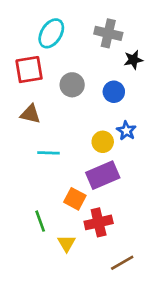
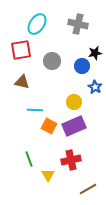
black star: (133, 60) -> (95, 53), moved
blue star: (126, 131) -> (95, 87), moved
orange square: (75, 199) -> (49, 126), moved

